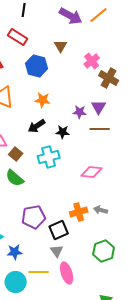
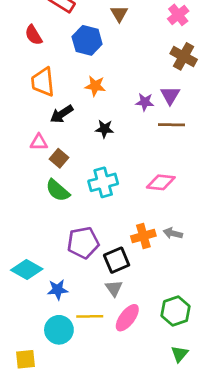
pink cross: (92, 61) -> (178, 15), moved
black arrow: (37, 126) -> (62, 114), moved
black star: (63, 132) -> (105, 129), moved
cyan cross: (49, 157) -> (103, 182), moved
green hexagon: (104, 251) -> (176, 311), moved
pink ellipse: (67, 273) -> (127, 318), turned 55

